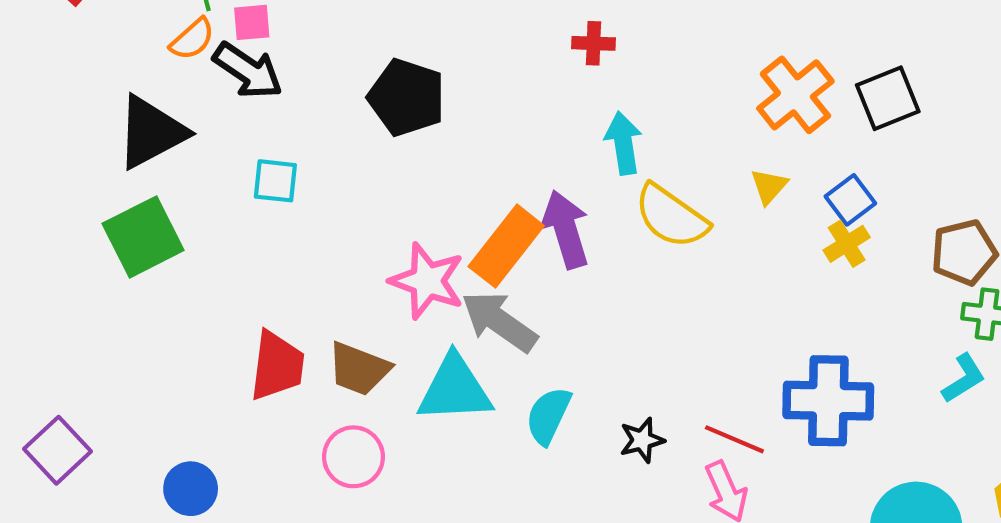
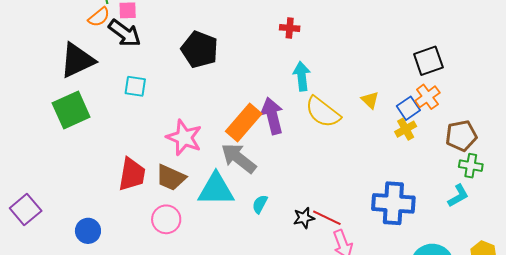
orange cross: (795, 95) -> (427, 97), moved, size x0.7
yellow triangle: (769, 186) -> (370, 100), turned -30
pink star: (427, 281) -> (184, 138), moved
cyan semicircle: (548, 416) -> (260, 204), size x0.7
red line: (734, 439) -> (327, 218), moved

